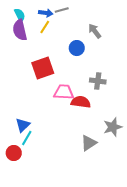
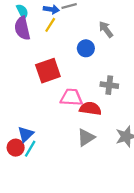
gray triangle: (89, 143) -> (86, 138), moved
red circle: (14, 153) -> (16, 148), moved

